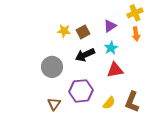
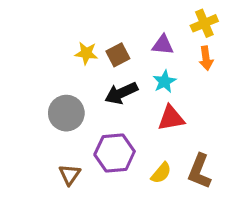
purple triangle: (110, 26) -> (163, 45), turned 40

